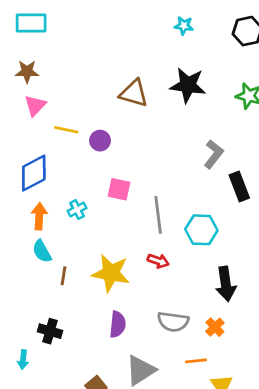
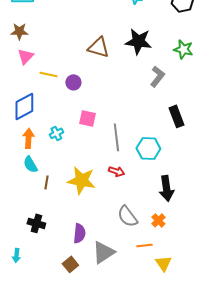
gray L-shape: (214, 154) -> (157, 76), moved
gray semicircle: (173, 322) -> (127, 216), turned 45
purple semicircle: (118, 324) -> (79, 233), moved
cyan arrow: (23, 360) -> (16, 255), moved

